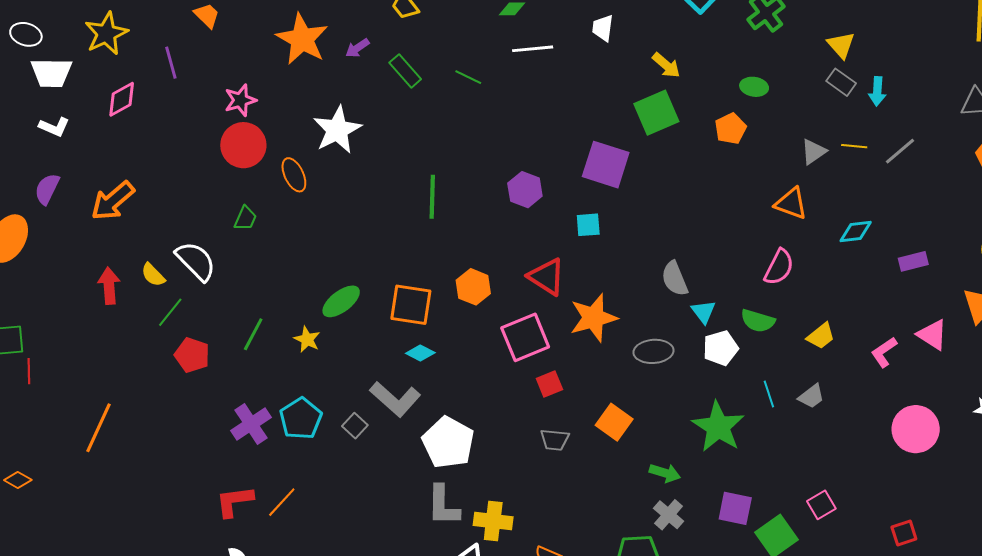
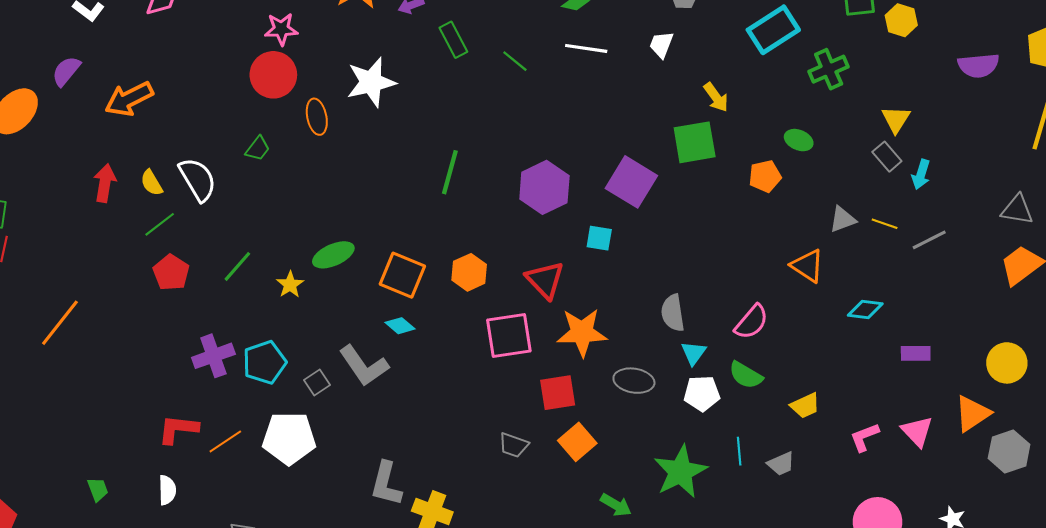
purple hexagon: (525, 190) -> (544, 187), size x1.4
pink semicircle: (779, 267) -> (752, 322), moved
red square: (549, 384) -> (558, 393), moved, size x1.4
white pentagon: (448, 442) -> (289, 438), moved, turned 30

